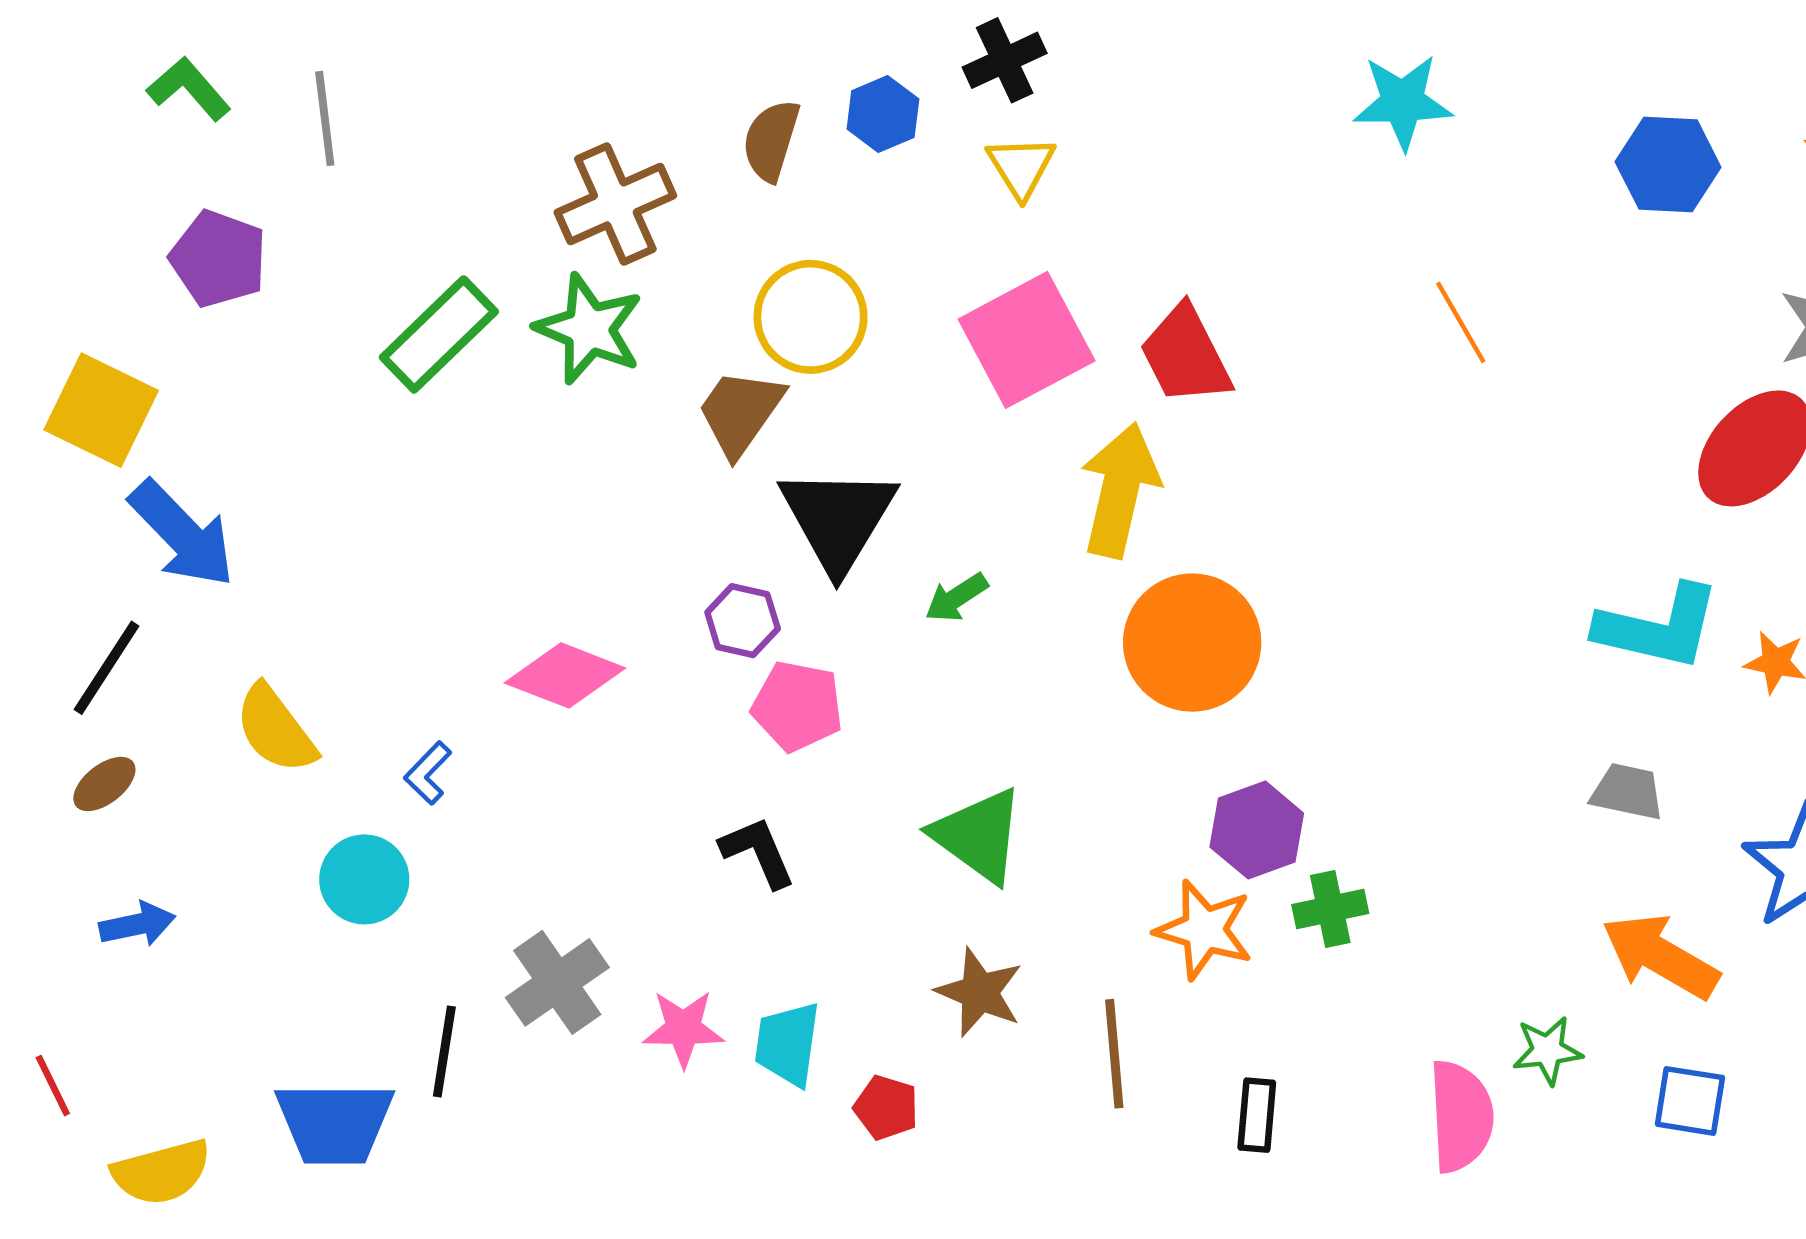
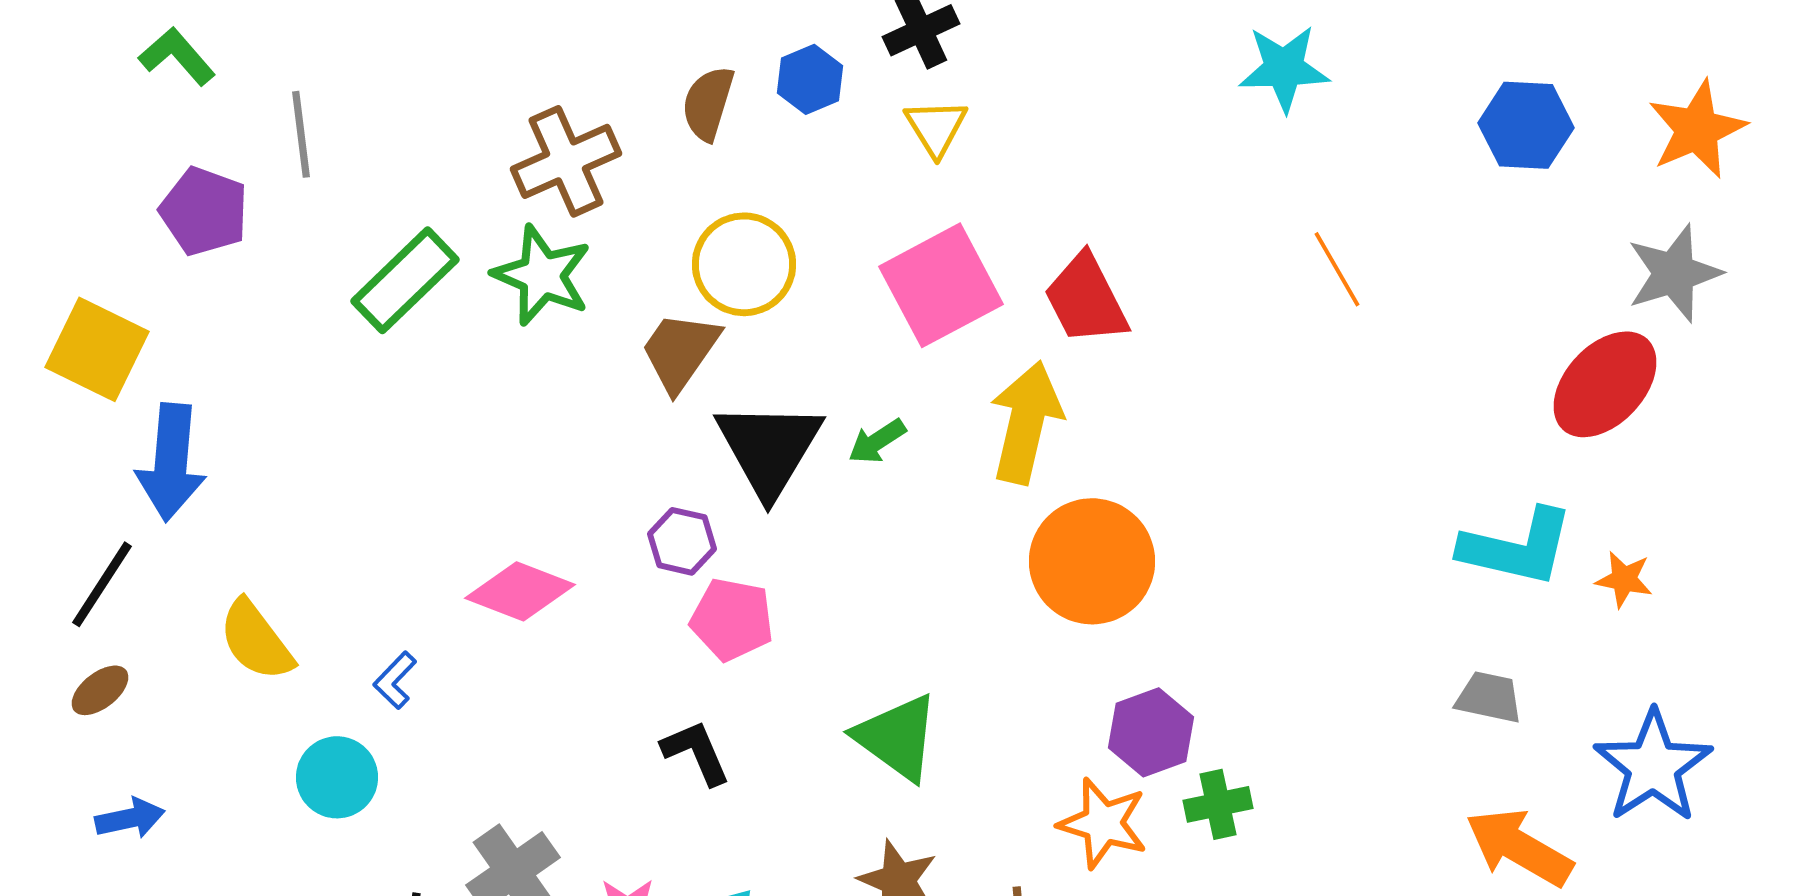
gray line: (325, 118) -> (301, 134), moved
blue arrow: (182, 534) -> (171, 462), turned 49
green arrow: (956, 598) -> (877, 441), moved

